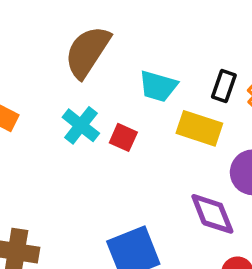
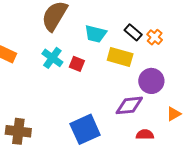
black rectangle: (224, 86) -> (133, 32), turned -66
purple diamond: (212, 214) -> (129, 105), turned -72

